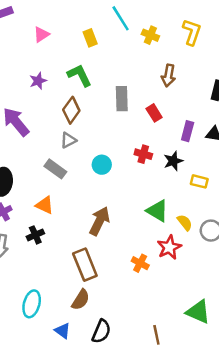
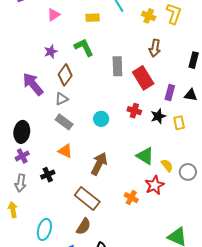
yellow cross: (150, 35) -> (149, 16), moved
yellow rectangle: (90, 38) -> (93, 18), turned -72
brown diamond: (71, 110) -> (65, 75), moved
red rectangle: (154, 113) -> (143, 78), size x1.6
gray triangle: (68, 140) -> (62, 99), moved
yellow rectangle: (199, 181) -> (179, 123), moved, turned 64
orange triangle: (45, 205) -> (65, 151), moved
brown rectangle: (85, 265) -> (87, 199), turned -30

